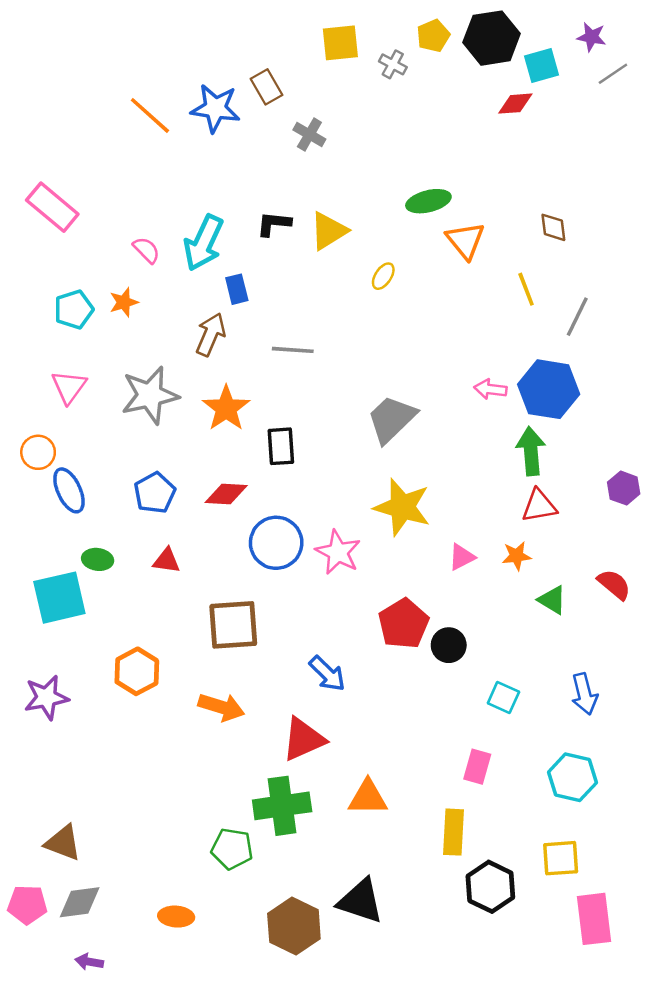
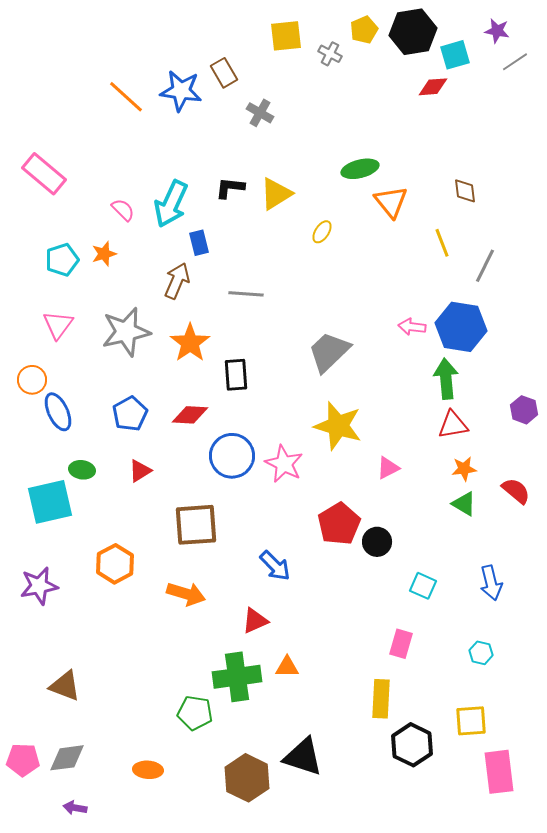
orange star: (517, 556) -> (464, 469), moved
red triangle: (167, 561) -> (140, 471), turned -40
red triangle: (303, 739) -> (255, 621), size x0.7
cyan hexagon: (572, 777) -> (481, 653), size x0.6
orange triangle: (368, 798) -> (287, 667), moved, size x0.7
brown triangle: (63, 843) -> (65, 686), moved

